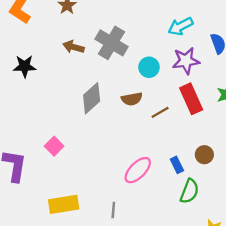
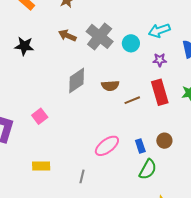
purple star: (186, 61) -> (160, 60), size x0.6
cyan circle: (149, 67) -> (131, 43), moved
yellow rectangle: (64, 204) -> (41, 166), size x0.7

